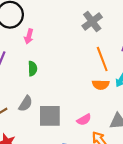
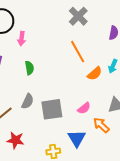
orange line: (102, 59) -> (78, 52), moved
orange semicircle: (101, 85) -> (95, 74), turned -35

